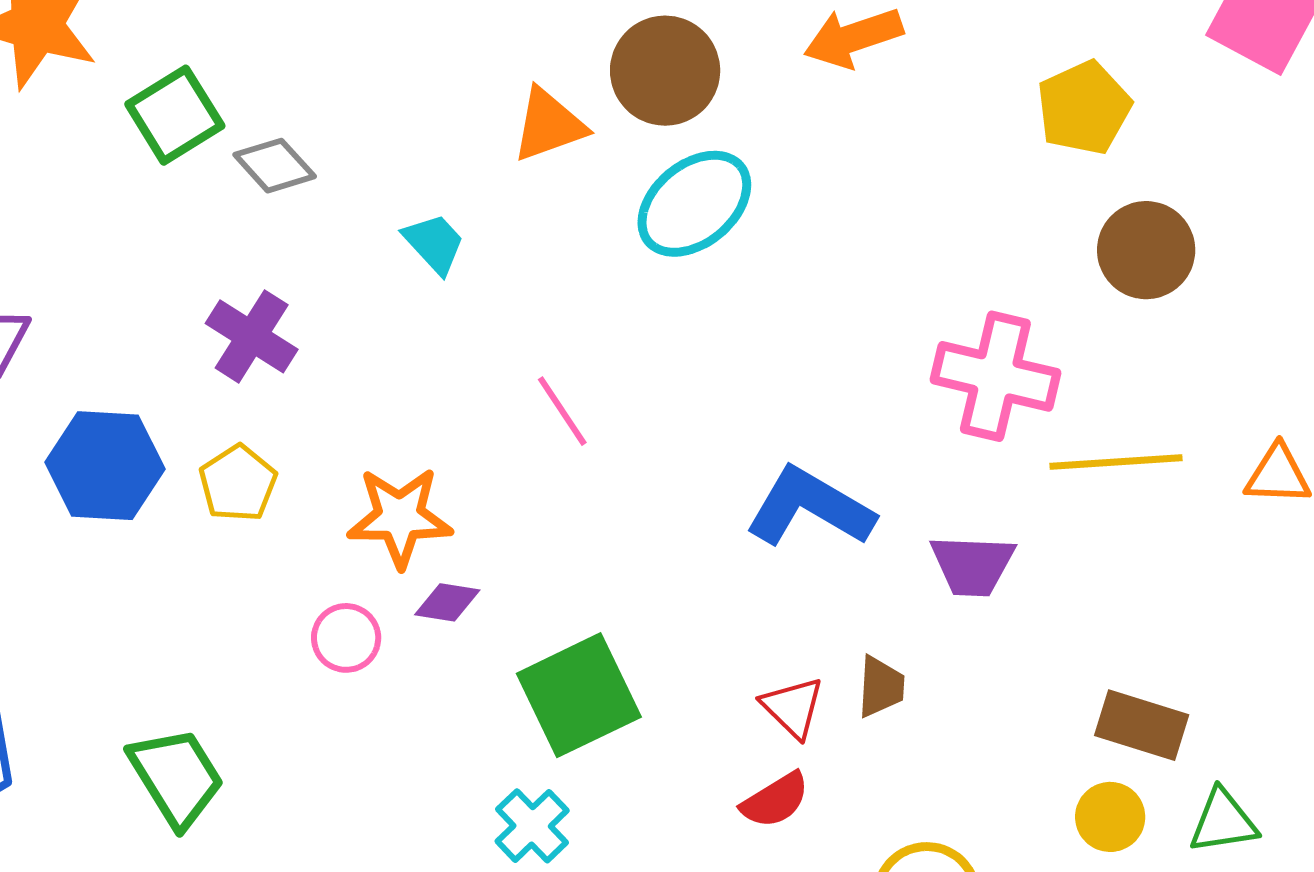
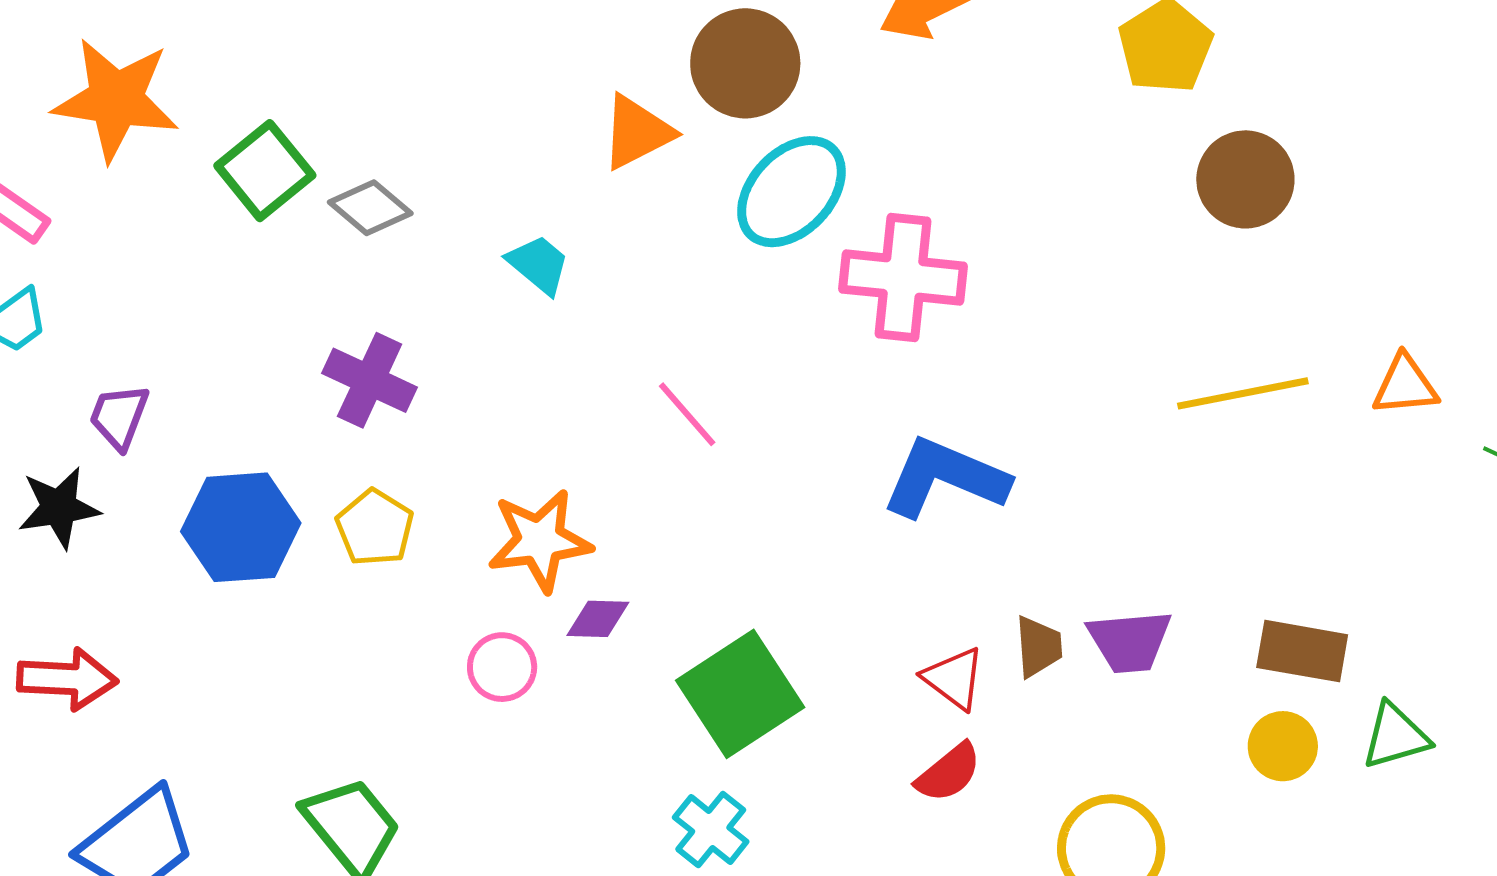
pink cross: (995, 376) -> (903, 278), moved
purple trapezoid: (972, 565) -> (1130, 641), moved

